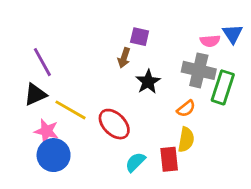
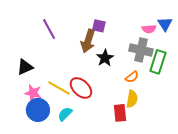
brown arrow: (124, 58) -> (88, 41), size x1.6
purple line: (42, 62) -> (49, 29), moved
yellow line: (70, 110) -> (59, 88), moved
cyan semicircle: (135, 162) -> (65, 114), moved

